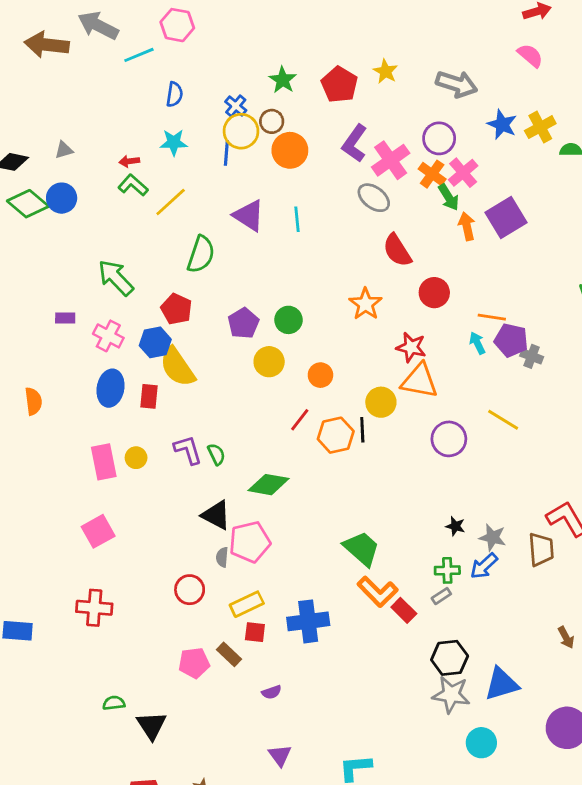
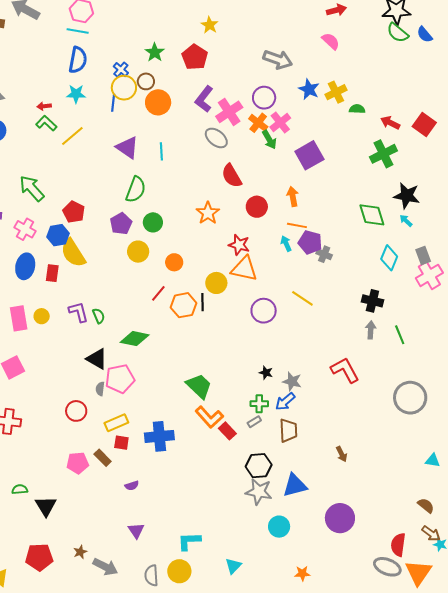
cyan line: (139, 55) -> (78, 31), moved, turned 30
yellow star: (385, 71) -> (210, 25), moved
blue semicircle: (174, 94) -> (78, 60), size x1.5
orange arrow: (467, 226) -> (293, 196), moved
green semicircle: (201, 254) -> (136, 190), moved
brown trapezoid: (541, 549) -> (288, 430), moved

